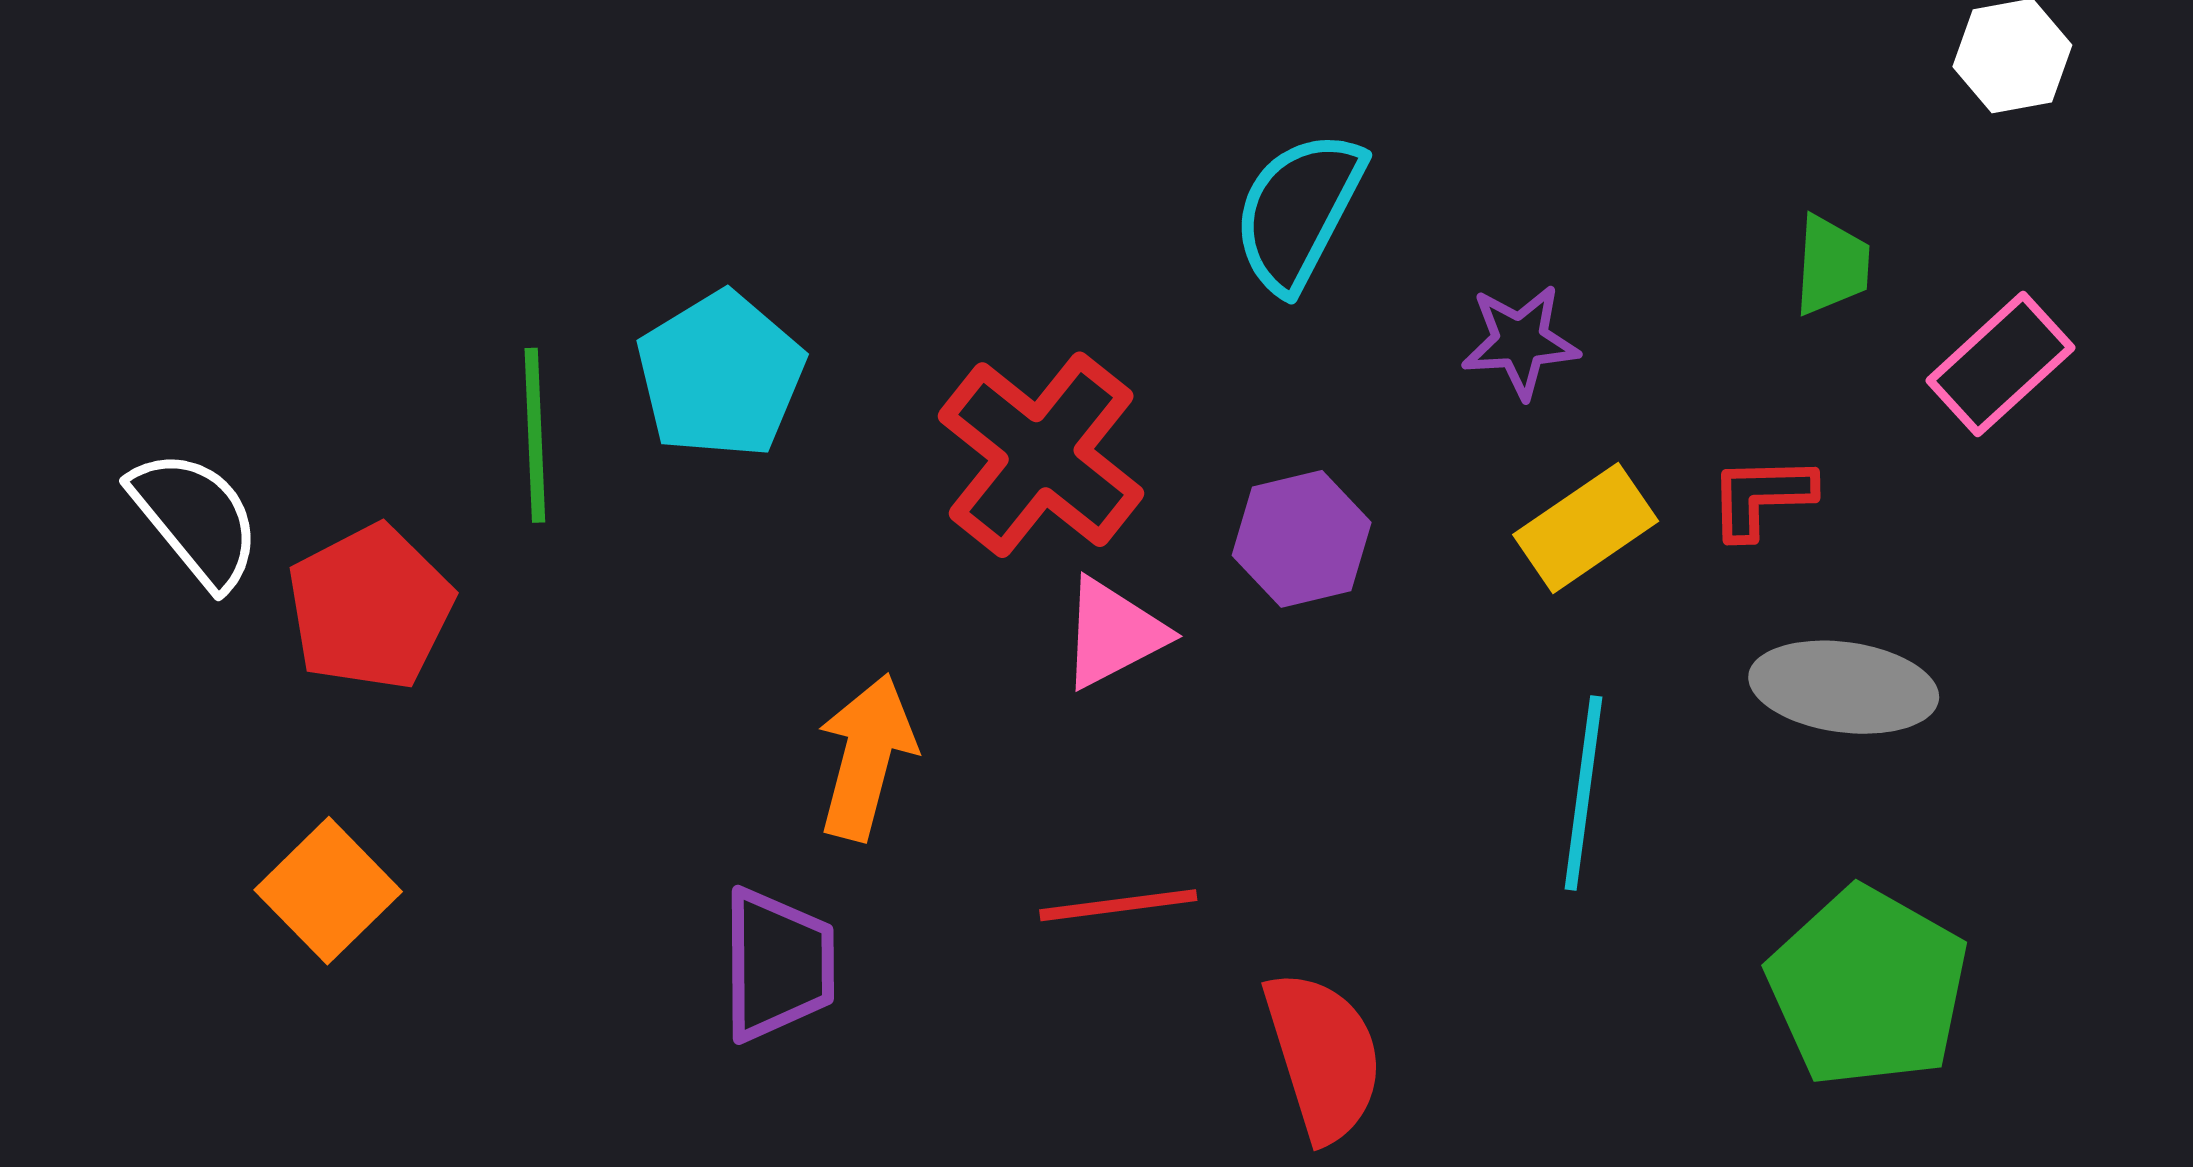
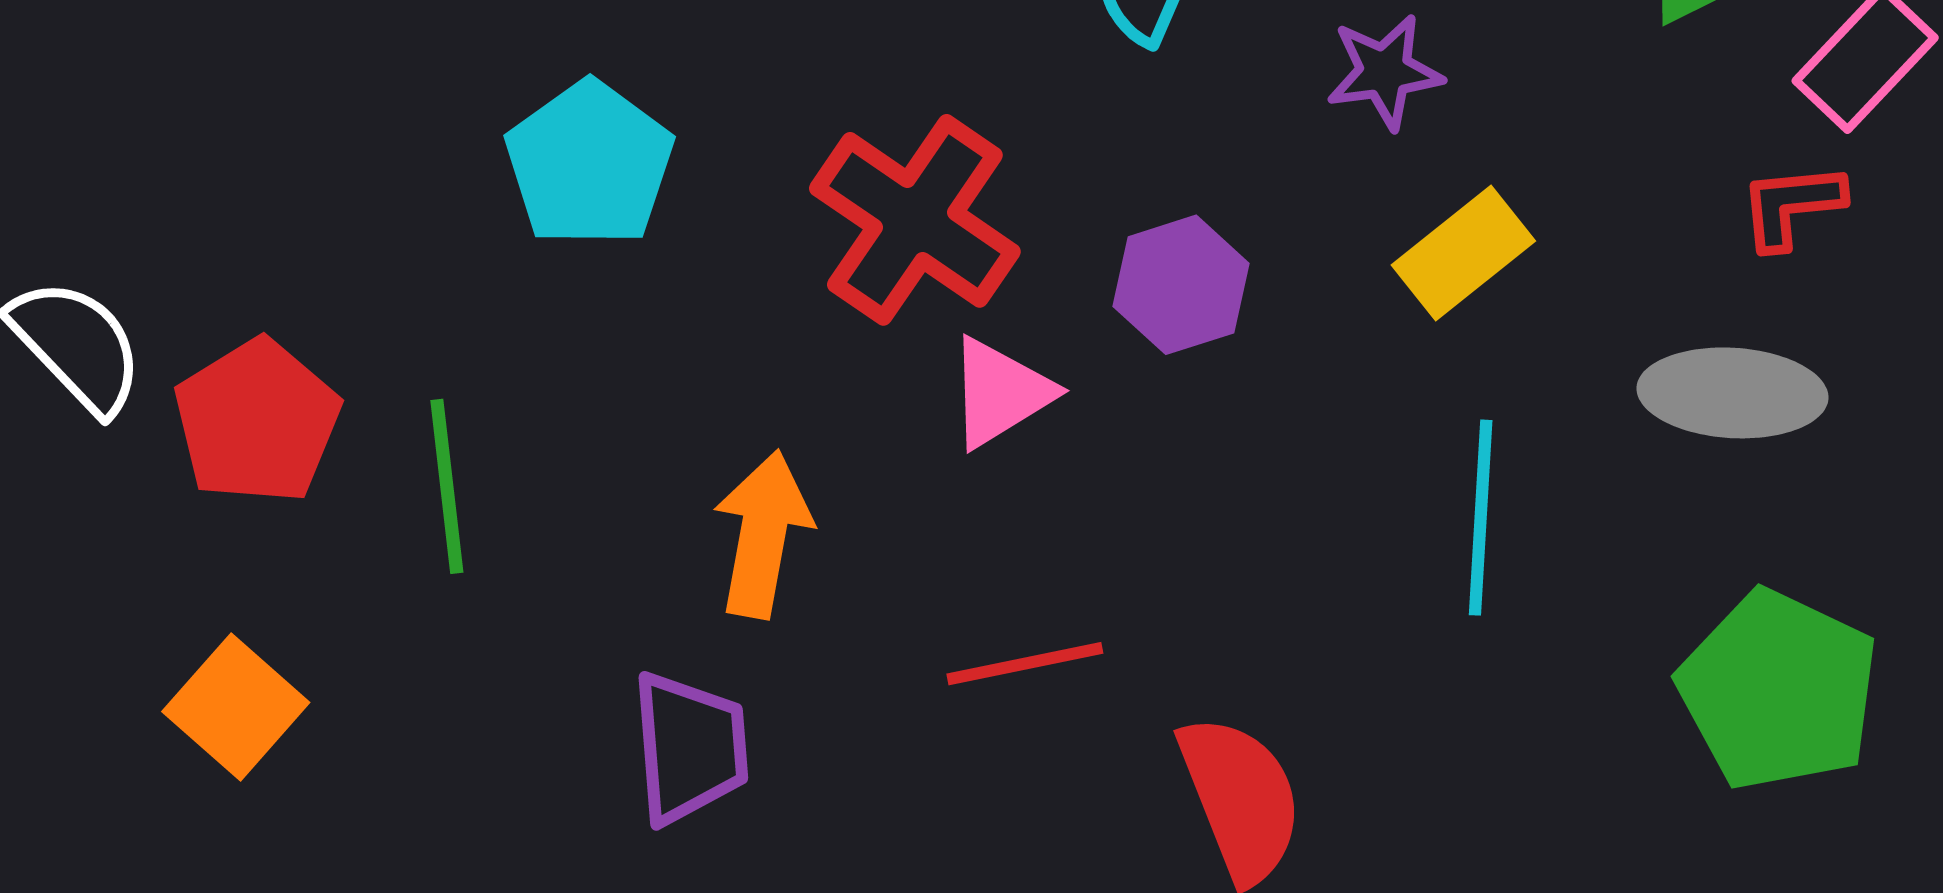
green line: (535, 435) -> (447, 486), moved
red L-shape: (1761, 497) -> (1792, 206), moved

